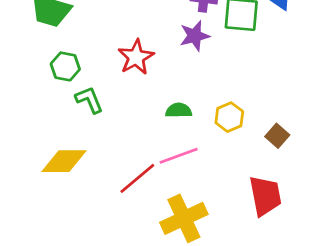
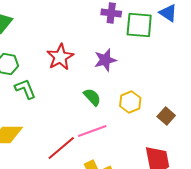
purple star: (195, 36) -> (105, 60), moved
green semicircle: (179, 110) -> (92, 97), turned 48

